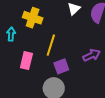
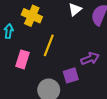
purple square: (61, 66) -> (71, 75), moved

